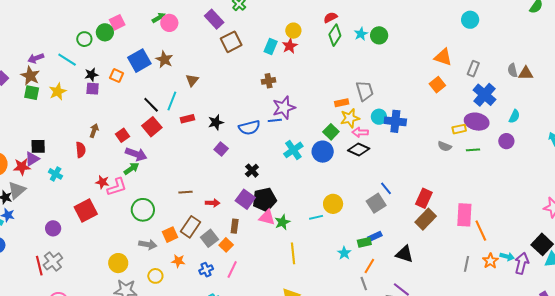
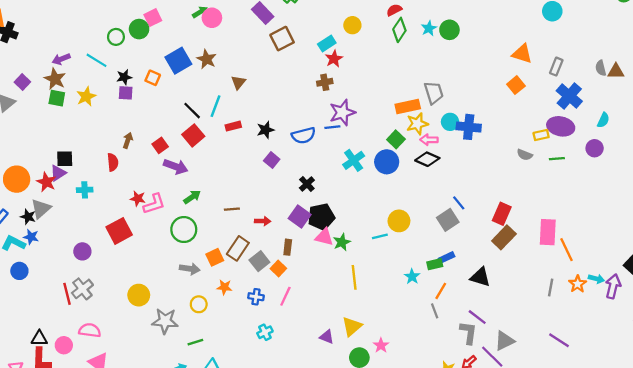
red star: (290, 46) -> (334, 59), moved
cyan rectangle: (271, 47) -> (327, 43), turned 35
orange rectangle: (342, 103) -> (408, 106), size x1.5
red star: (22, 167) -> (46, 182), turned 30
green arrow: (131, 169) -> (192, 197), moved
cyan cross: (56, 174) -> (85, 190), turned -32
yellow circle: (118, 263) -> (139, 295), moved
blue cross: (206, 270) -> (256, 297), turned 32

